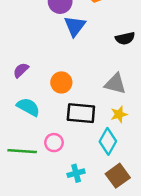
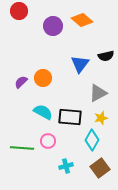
blue triangle: (75, 26) -> (80, 64), moved
orange circle: (61, 82) -> (43, 78), moved
gray triangle: (115, 84) -> (98, 93), turned -42
cyan semicircle: (28, 107) -> (43, 112), moved

